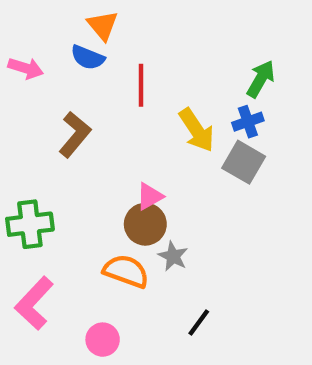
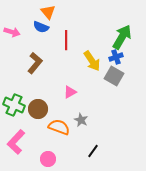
green arrow: (261, 79) -> (122, 37), size x1.4
green cross: (30, 224) -> (14, 105), turned 30
brown circle: (145, 224) -> (38, 109), moved

